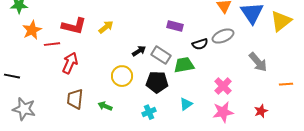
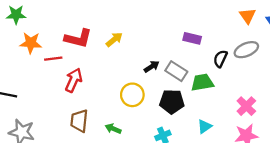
orange star: (32, 30) -> (31, 43), turned 30
black semicircle: (200, 44) -> (220, 59), turned 133

